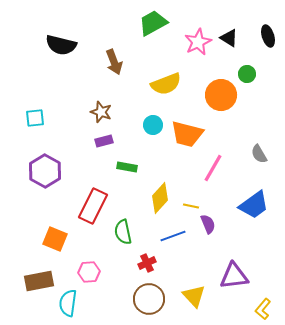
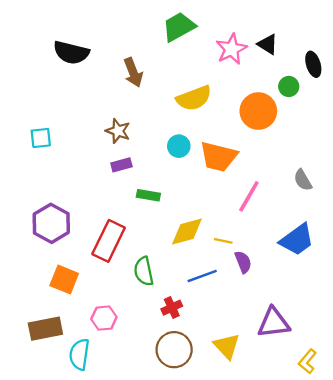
black ellipse: (268, 36) -> (313, 64), moved
purple hexagon: (45, 171) -> (51, 223), moved
yellow diamond: (160, 198) -> (187, 232), turned 32

